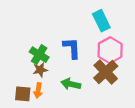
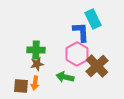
blue L-shape: (72, 48) -> (81, 32), moved
pink hexagon: (110, 50) -> (77, 54), moved
green cross: (39, 55) -> (36, 50), turned -30

